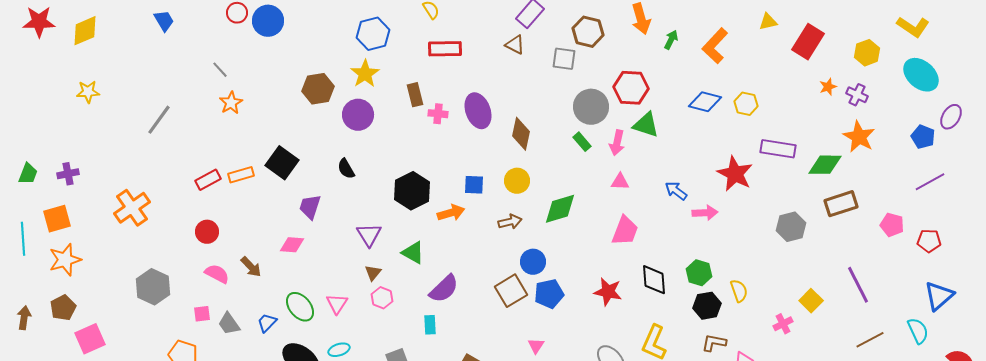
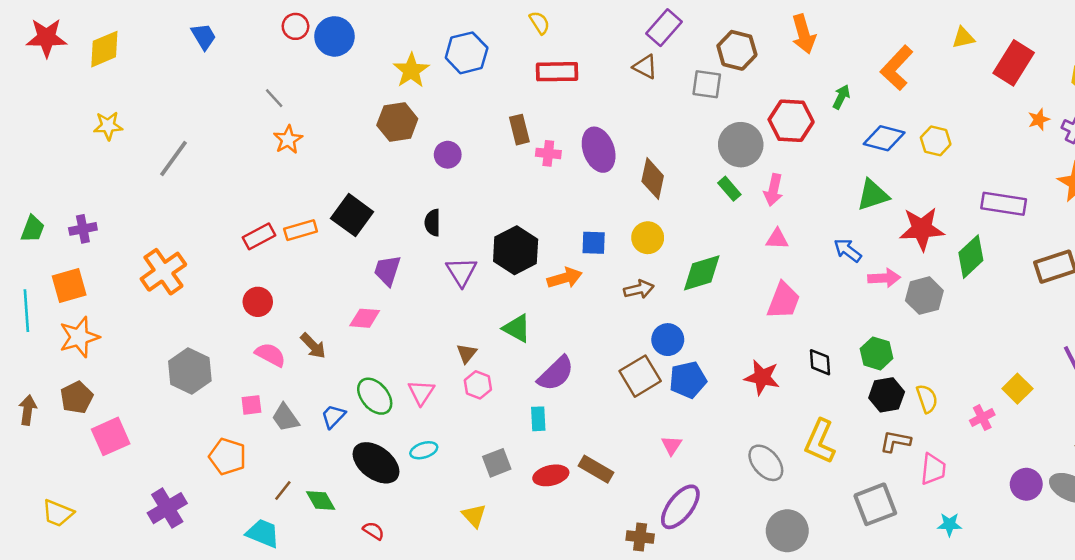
green arrow: (671, 40) -> (841, 97), moved
yellow star: (365, 74) -> (411, 70), moved
purple circle: (358, 115) -> (448, 155), size x0.7
gray line: (159, 120) -> (173, 158), moved
green triangle: (646, 125) -> (873, 195), moved, turned -36
purple rectangle: (778, 149) -> (1004, 204), moved
green diamond: (825, 165) -> (971, 257), moved, turned -44
black semicircle: (346, 169) -> (433, 223), turned 30
red star: (735, 174) -> (922, 229), turned -30
gray hexagon: (791, 227) -> (924, 296), moved
purple triangle: (369, 235) -> (462, 272), moved
black diamond: (654, 280) -> (820, 362), size x0.7
yellow semicircle: (739, 291) -> (927, 399), moved

